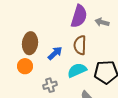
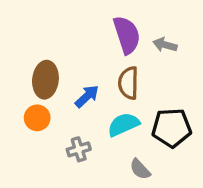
purple semicircle: (79, 16) -> (127, 35), turned -35

